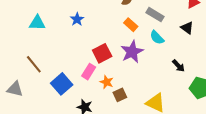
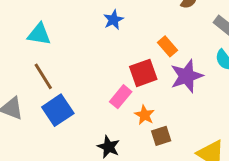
cyan triangle: (37, 23) -> (39, 34), moved
orange rectangle: (131, 25) -> (167, 46), moved
blue square: (62, 84) -> (58, 110), moved

